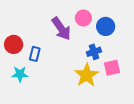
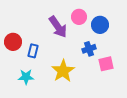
cyan star: (20, 74) -> (26, 77), moved
yellow star: (87, 75) -> (63, 71), moved

